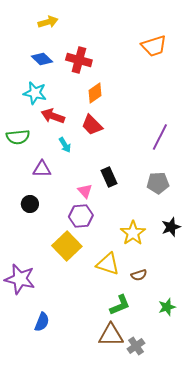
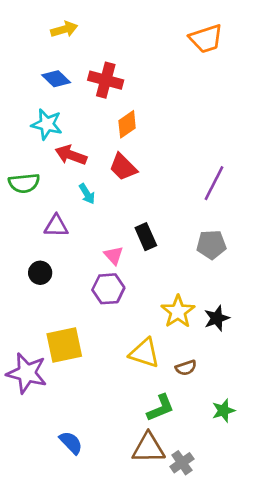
orange trapezoid: (154, 46) -> (206, 39), moved
black star: (171, 227) -> (217, 318), moved
yellow square: (67, 246) -> (64, 345), moved, turned 32
blue semicircle: (42, 322) -> (71, 443), moved, turned -66

